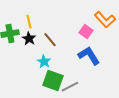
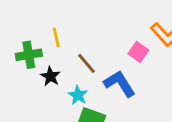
black star: (29, 39) -> (50, 76), moved
blue L-shape: (89, 56) -> (120, 84), moved

